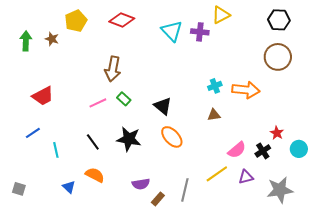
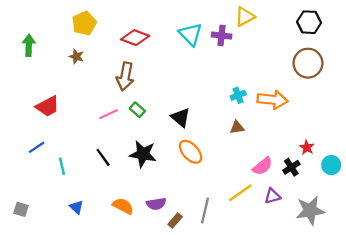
red diamond: (122, 20) -> (135, 38), moved
brown star: (52, 39) -> (76, 56), moved
orange semicircle: (95, 175) -> (123, 206), moved

